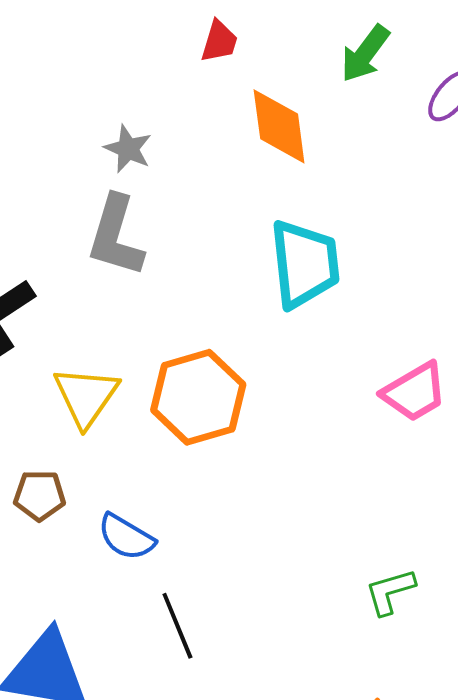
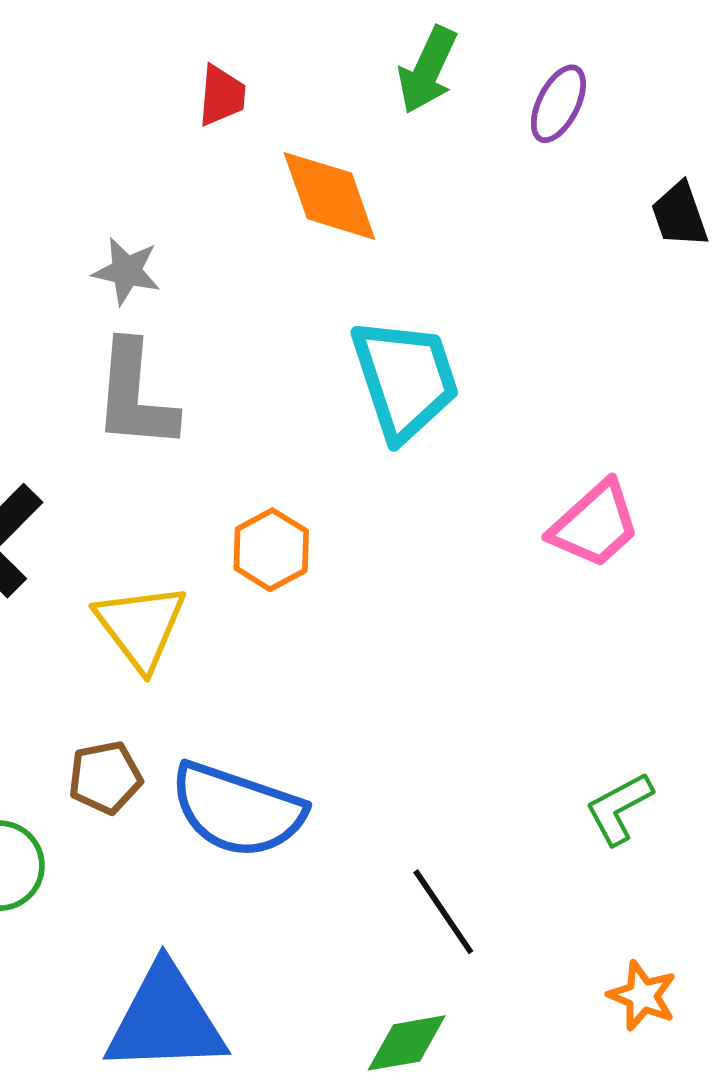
orange hexagon: (198, 397) -> (271, 550), moved, size x0.6
blue semicircle: (126, 537) -> (238, 810), size x1.6
black line: (177, 626) -> (443, 912), moved

